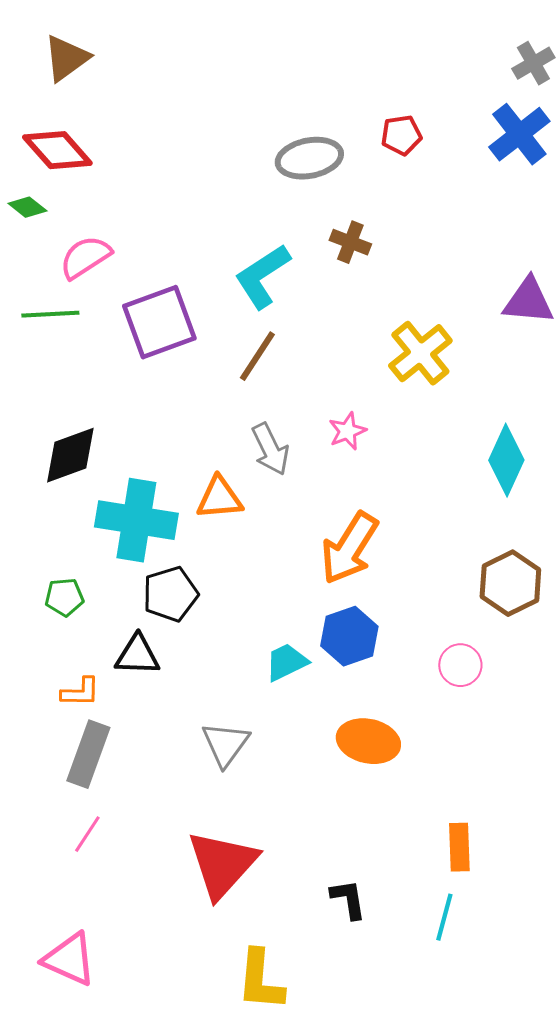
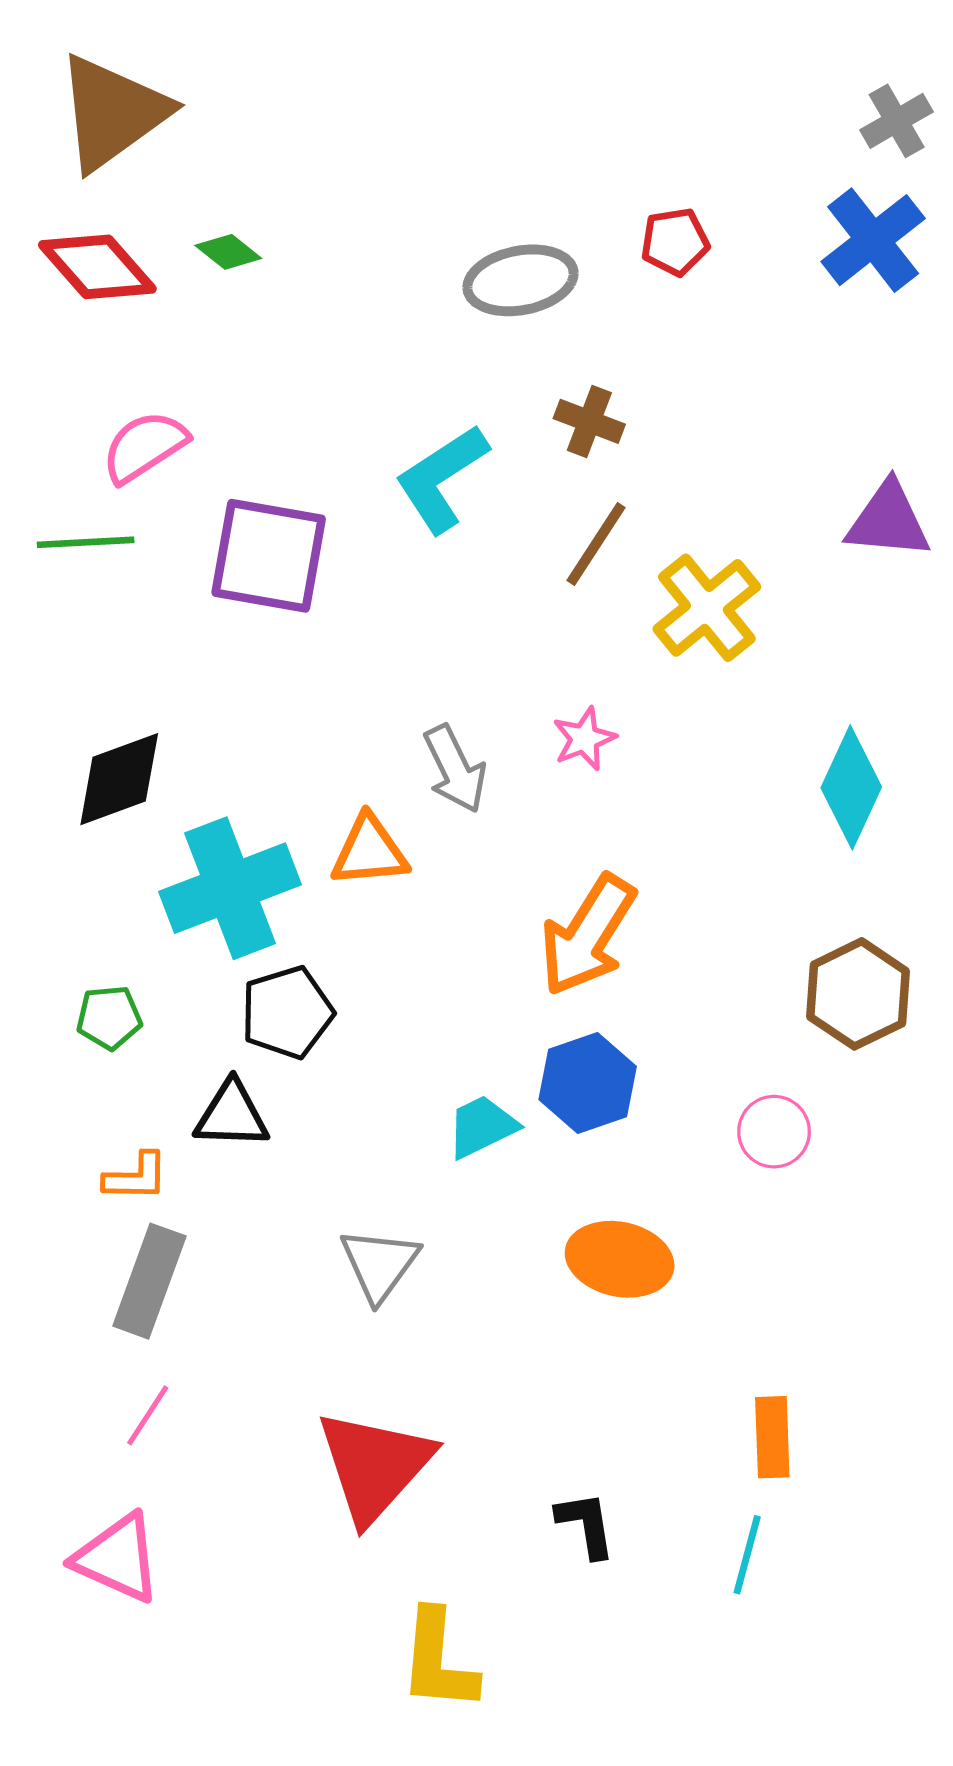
brown triangle: (66, 58) -> (112, 112), size x1.5
green diamond: (27, 207) -> (228, 252), moved
purple square: (159, 322) -> (269, 556), turned 30
brown line: (257, 356) -> (596, 544), moved
cyan cross: (136, 520) -> (230, 888), turned -30
pink triangle: (69, 959) -> (118, 1558), moved

